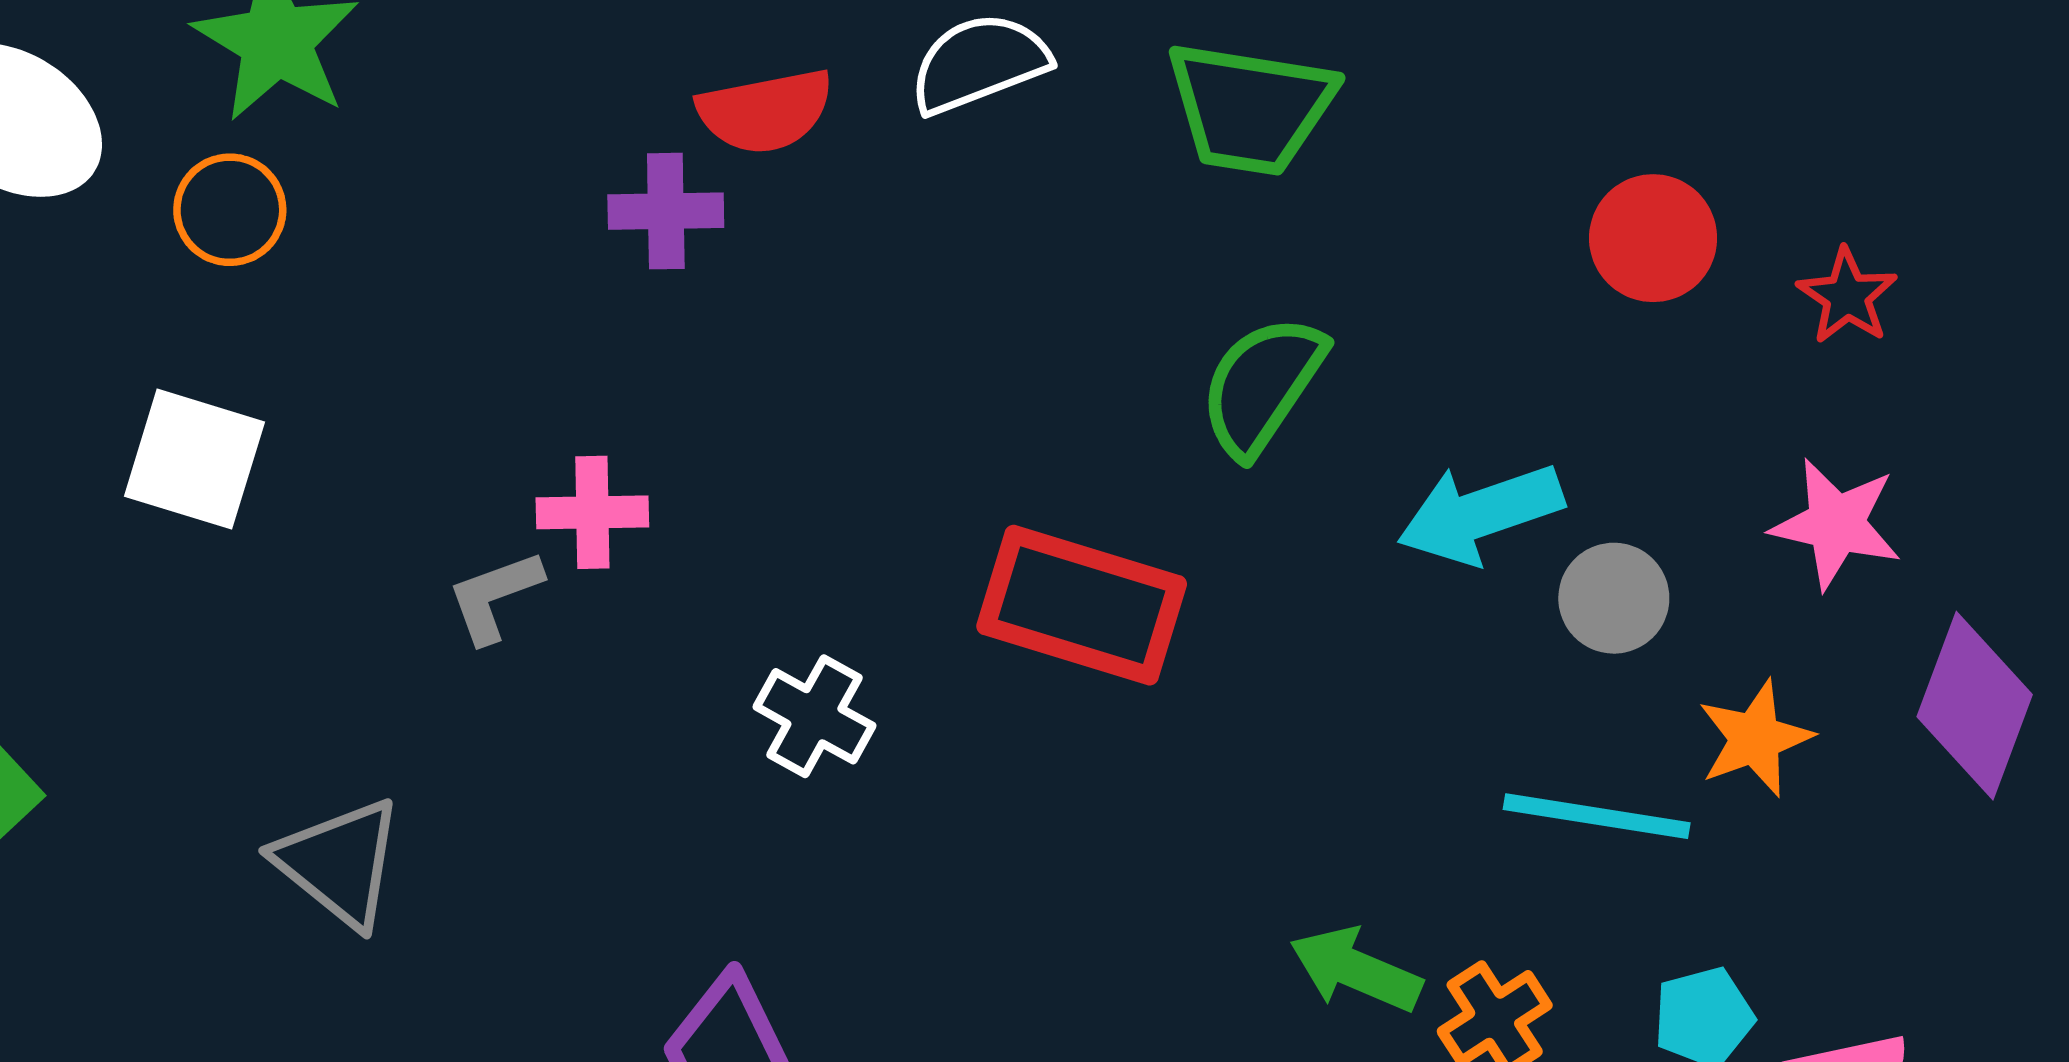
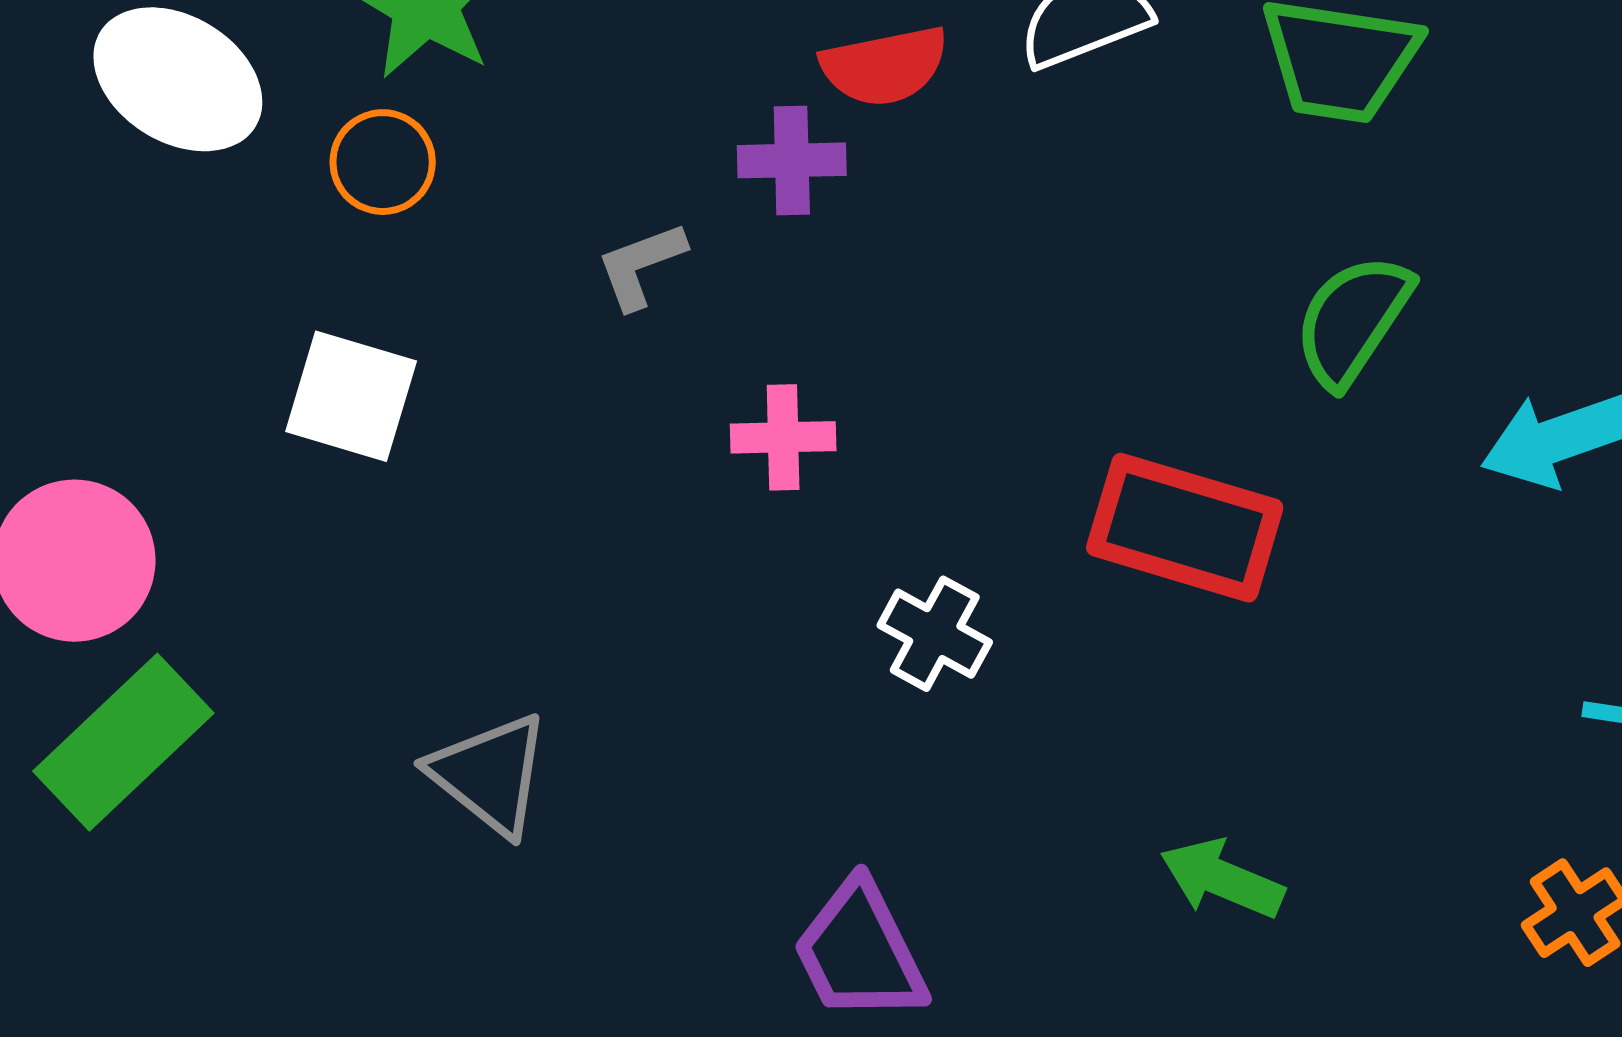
pink cross: (592, 512) -> (783, 437), moved
gray L-shape: (495, 596) -> (641, 265), moved
green arrow: (1356, 970) -> (1222, 879), moved

